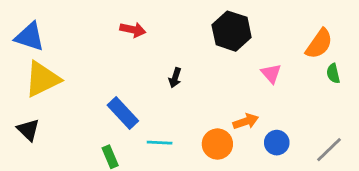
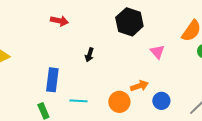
blue rectangle: (123, 113) -> (52, 80), turned 50

